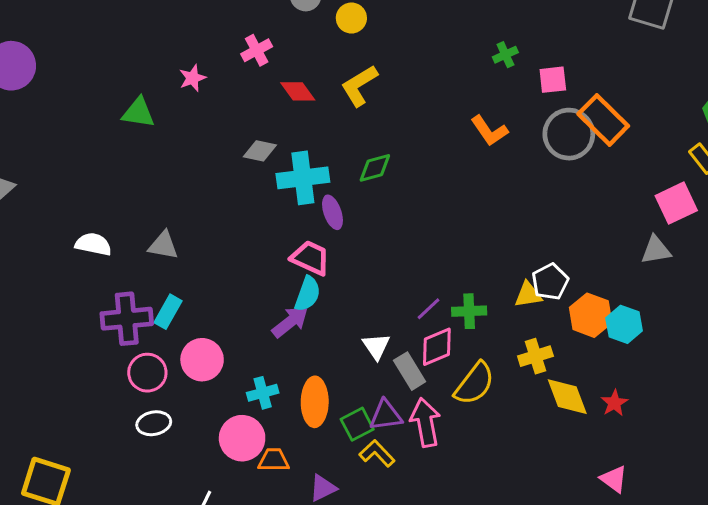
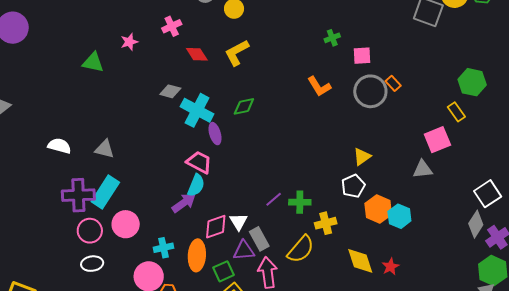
orange rectangle: (603, 120) -> (393, 83), size x0.5
cyan cross: (303, 178) -> (197, 110), turned 32
yellow triangle: (528, 295) -> (362, 157), moved, turned -30
cyan rectangle: (168, 312) -> (105, 192), size x1.5
pink diamond: (437, 347) -> (216, 227), moved
yellow cross: (535, 356) -> (326, 223), moved
purple triangle: (386, 415) -> (244, 251), moved

